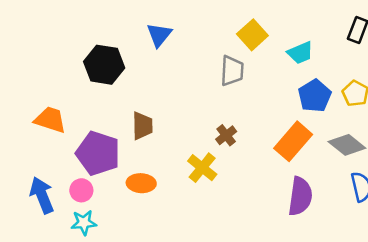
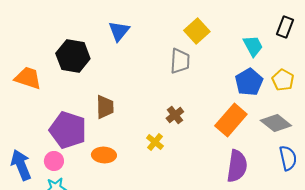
cyan trapezoid: (300, 53) -> (253, 46), moved, turned -95
orange trapezoid: (50, 120) -> (28, 78), moved
yellow cross: (202, 168) -> (155, 142), size x0.7

